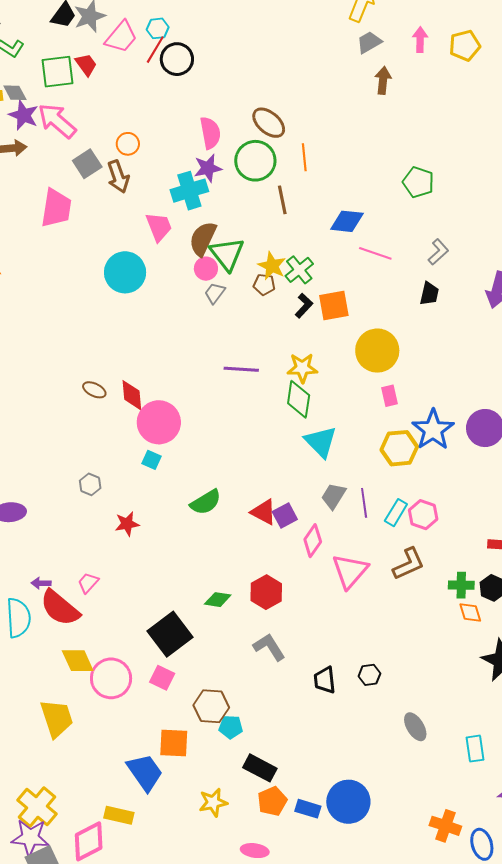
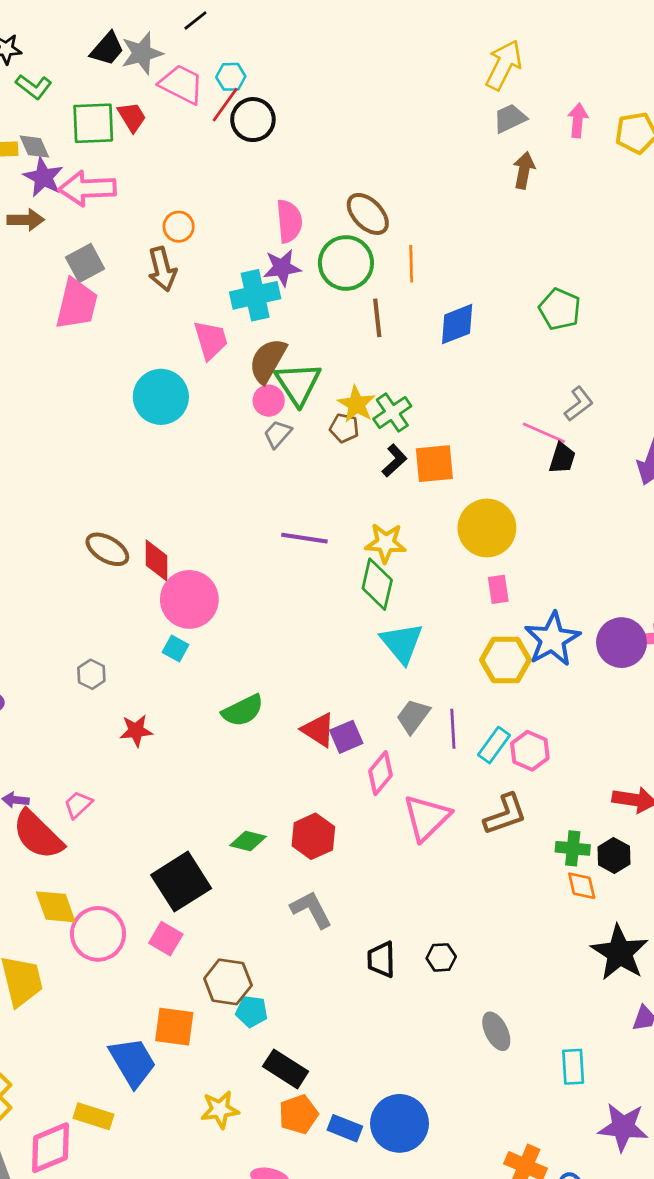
pink trapezoid: (121, 37) -> (181, 84), turned -108
pink arrow: (57, 121) -> (87, 188), turned -48
gray square: (87, 164) -> (85, 263), moved
blue diamond: (347, 221) -> (457, 324), moved, turned -32
pink line: (375, 253) -> (544, 433), moved
brown ellipse: (94, 390) -> (107, 549), size x1.4

